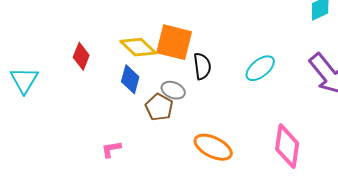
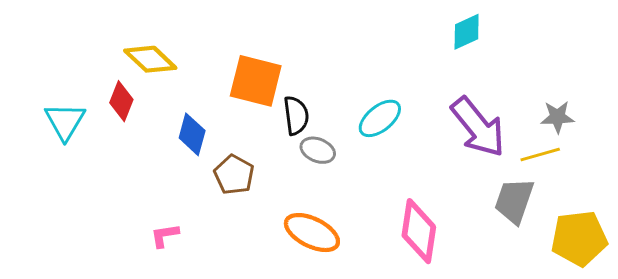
yellow diamond: (138, 47) -> (150, 59), moved
cyan triangle: (24, 80) -> (65, 121), moved
gray ellipse: (173, 90) -> (318, 150), moved

